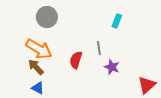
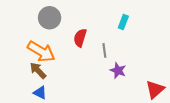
red semicircle: (76, 60) -> (80, 38), moved

